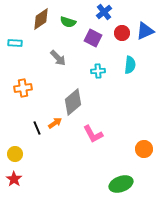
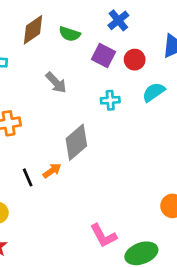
red circle: (122, 33) -> (135, 60), moved
cyan semicircle: (130, 65) -> (154, 92), turned -132
pink L-shape: (93, 134) -> (103, 236), moved

